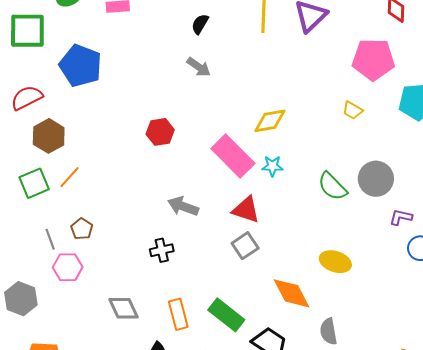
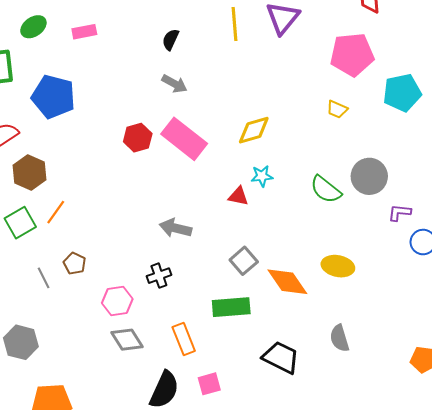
red hexagon: (160, 132) -> (138, 138), moved
pink rectangle: (233, 156) -> (184, 139), moved
red triangle: (246, 210) -> (238, 196), moved, size x0.7
pink hexagon: (68, 267) -> (117, 301), moved
orange diamond: (292, 293) -> (287, 282), moved
green rectangle: (226, 315) -> (231, 307), moved, turned -36

